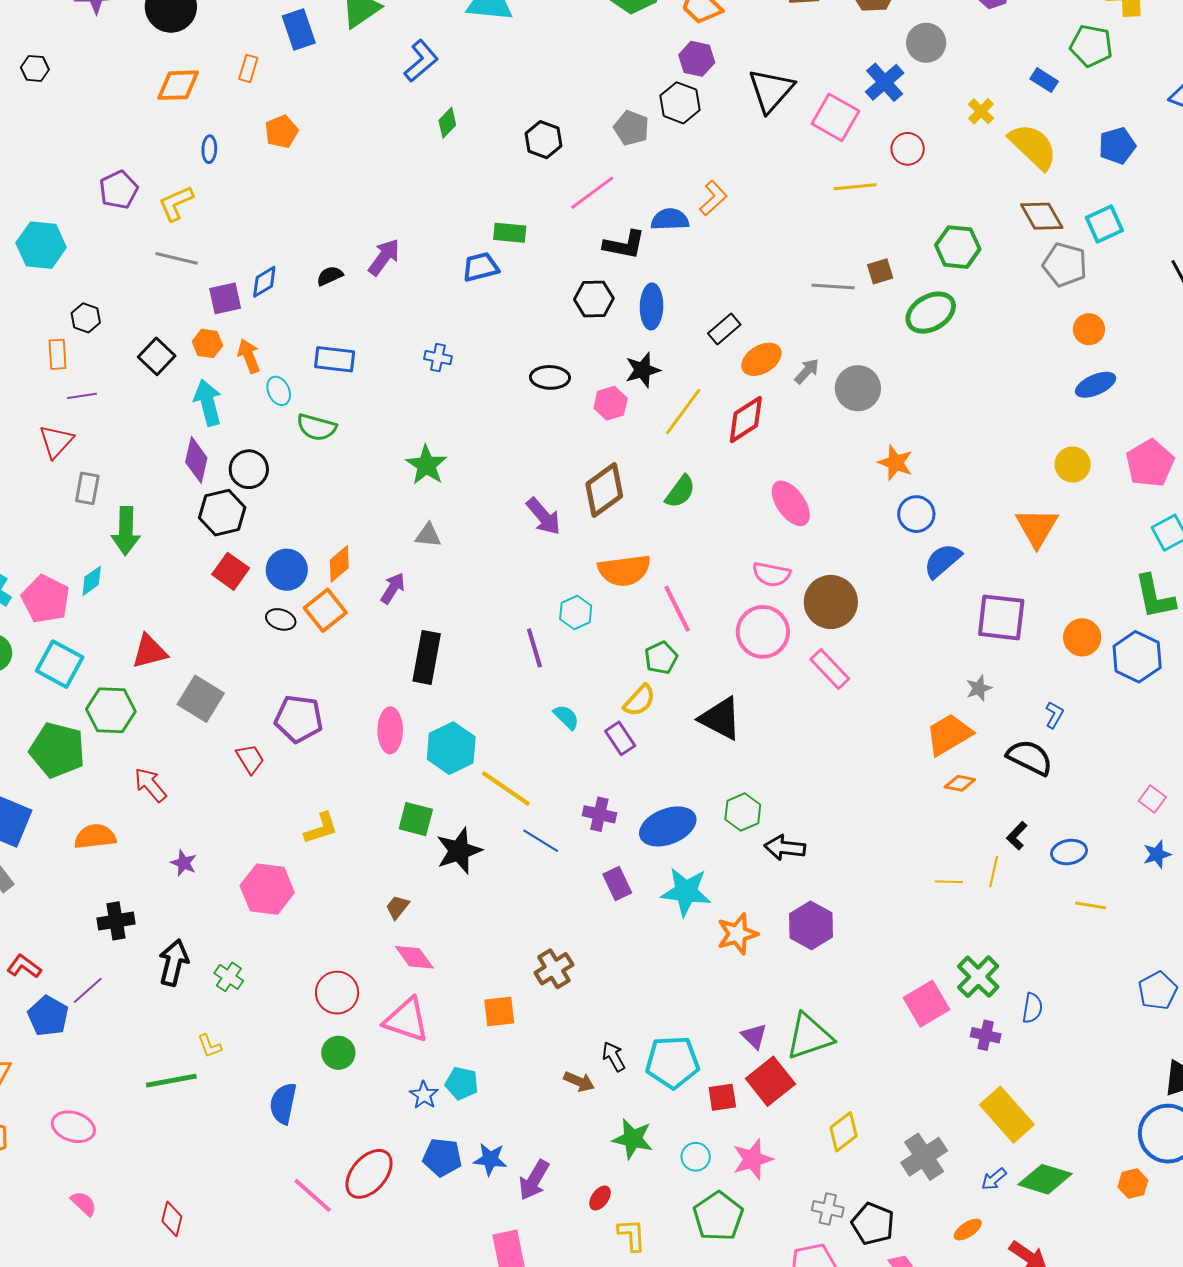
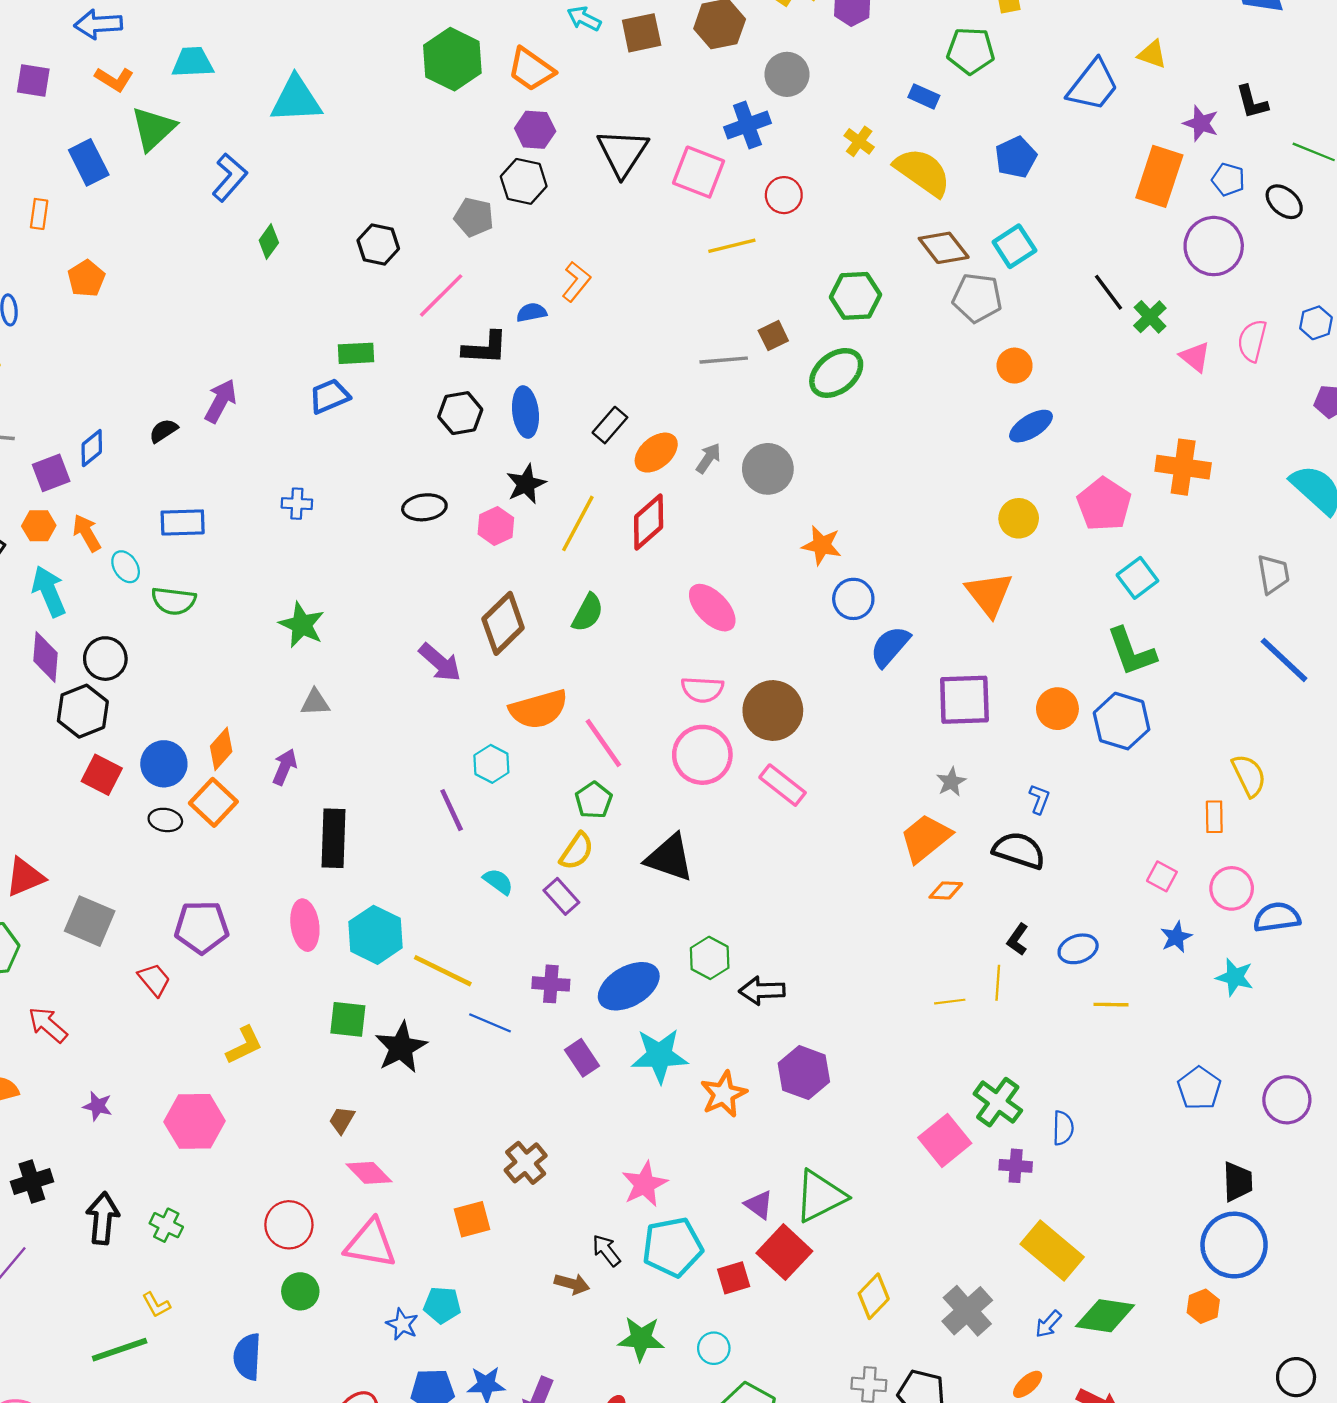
blue cross: (885, 82) -> (747, 125), turned 30
blue semicircle: (670, 219) -> (532, 312), size x0.7
pink star: (753, 1159) -> (645, 1184), moved

